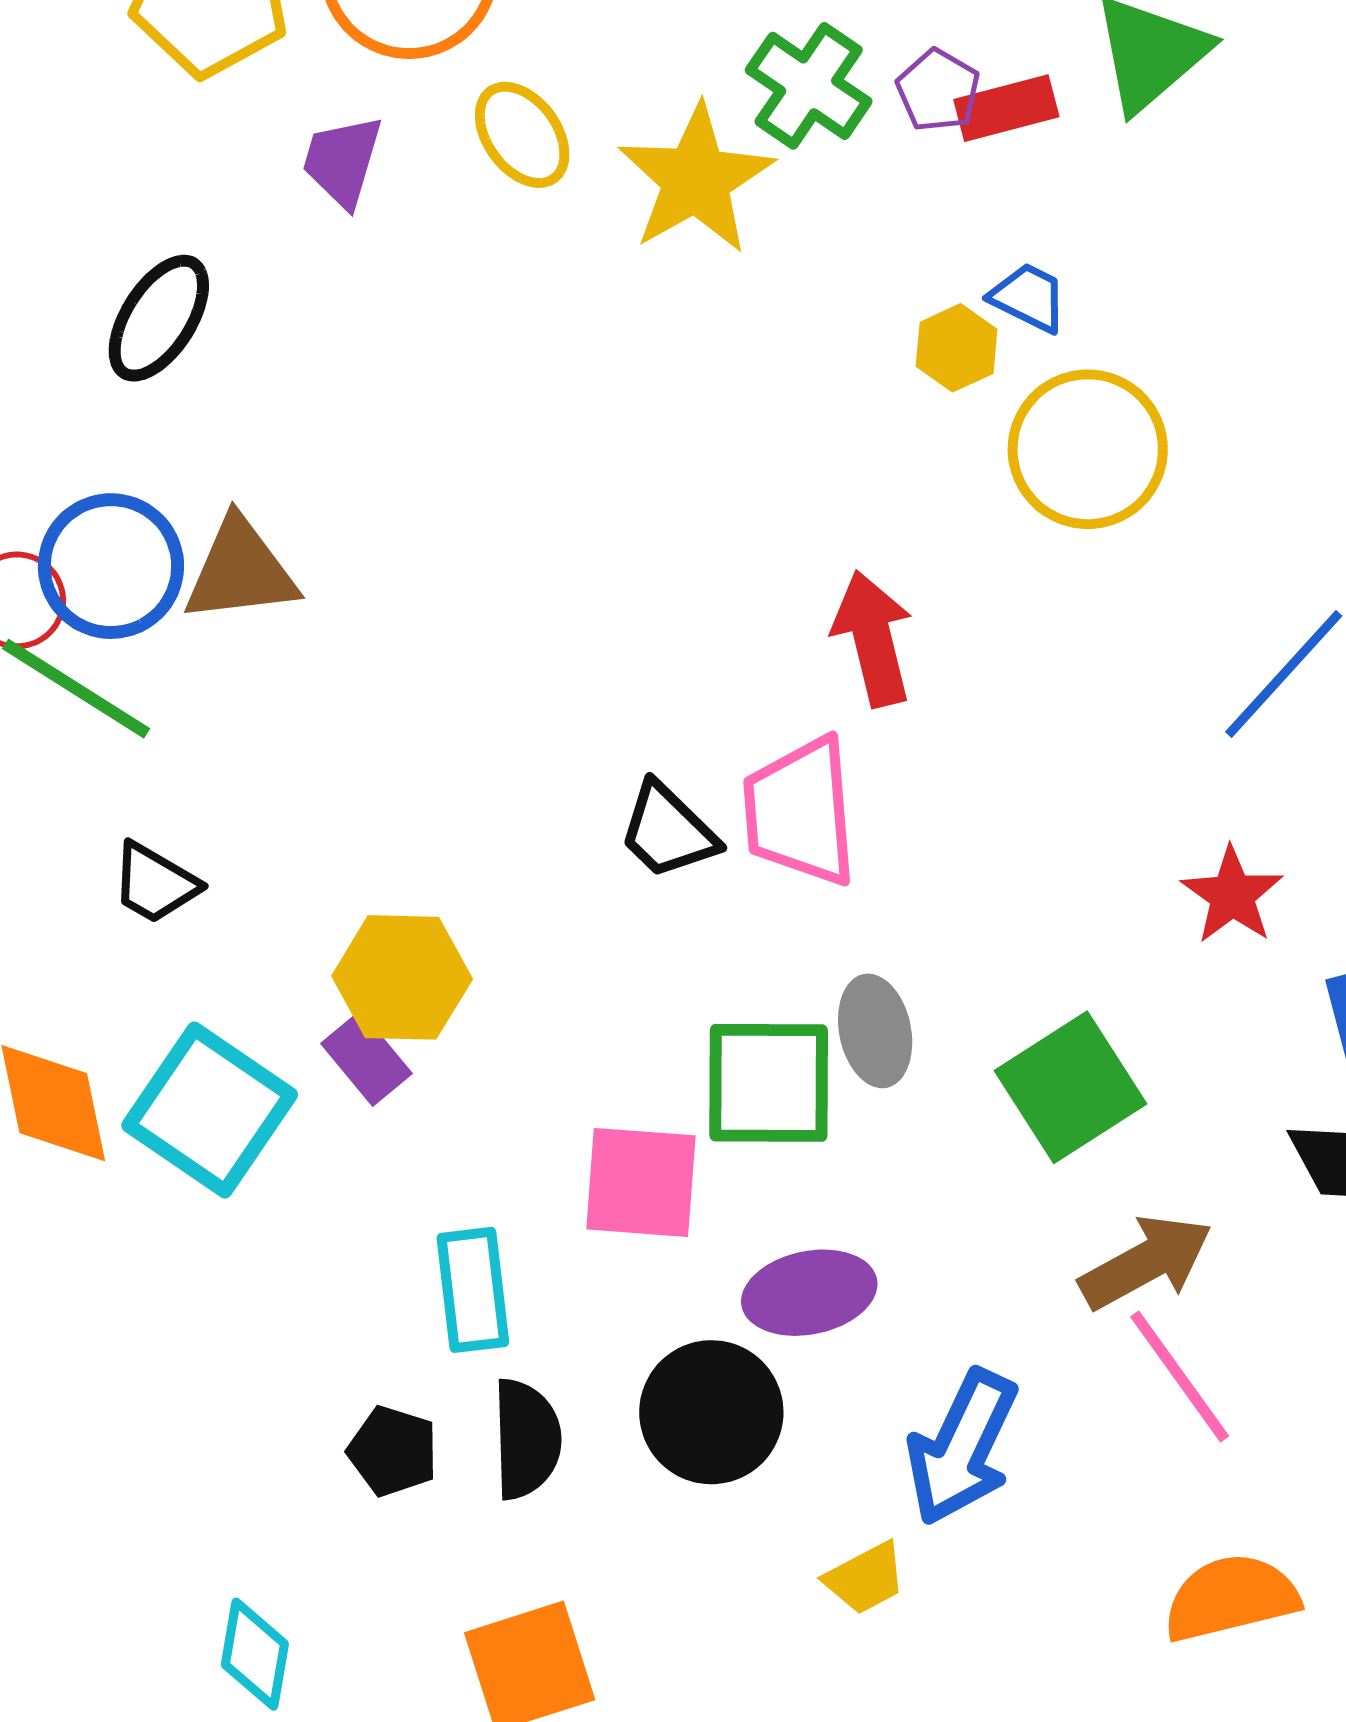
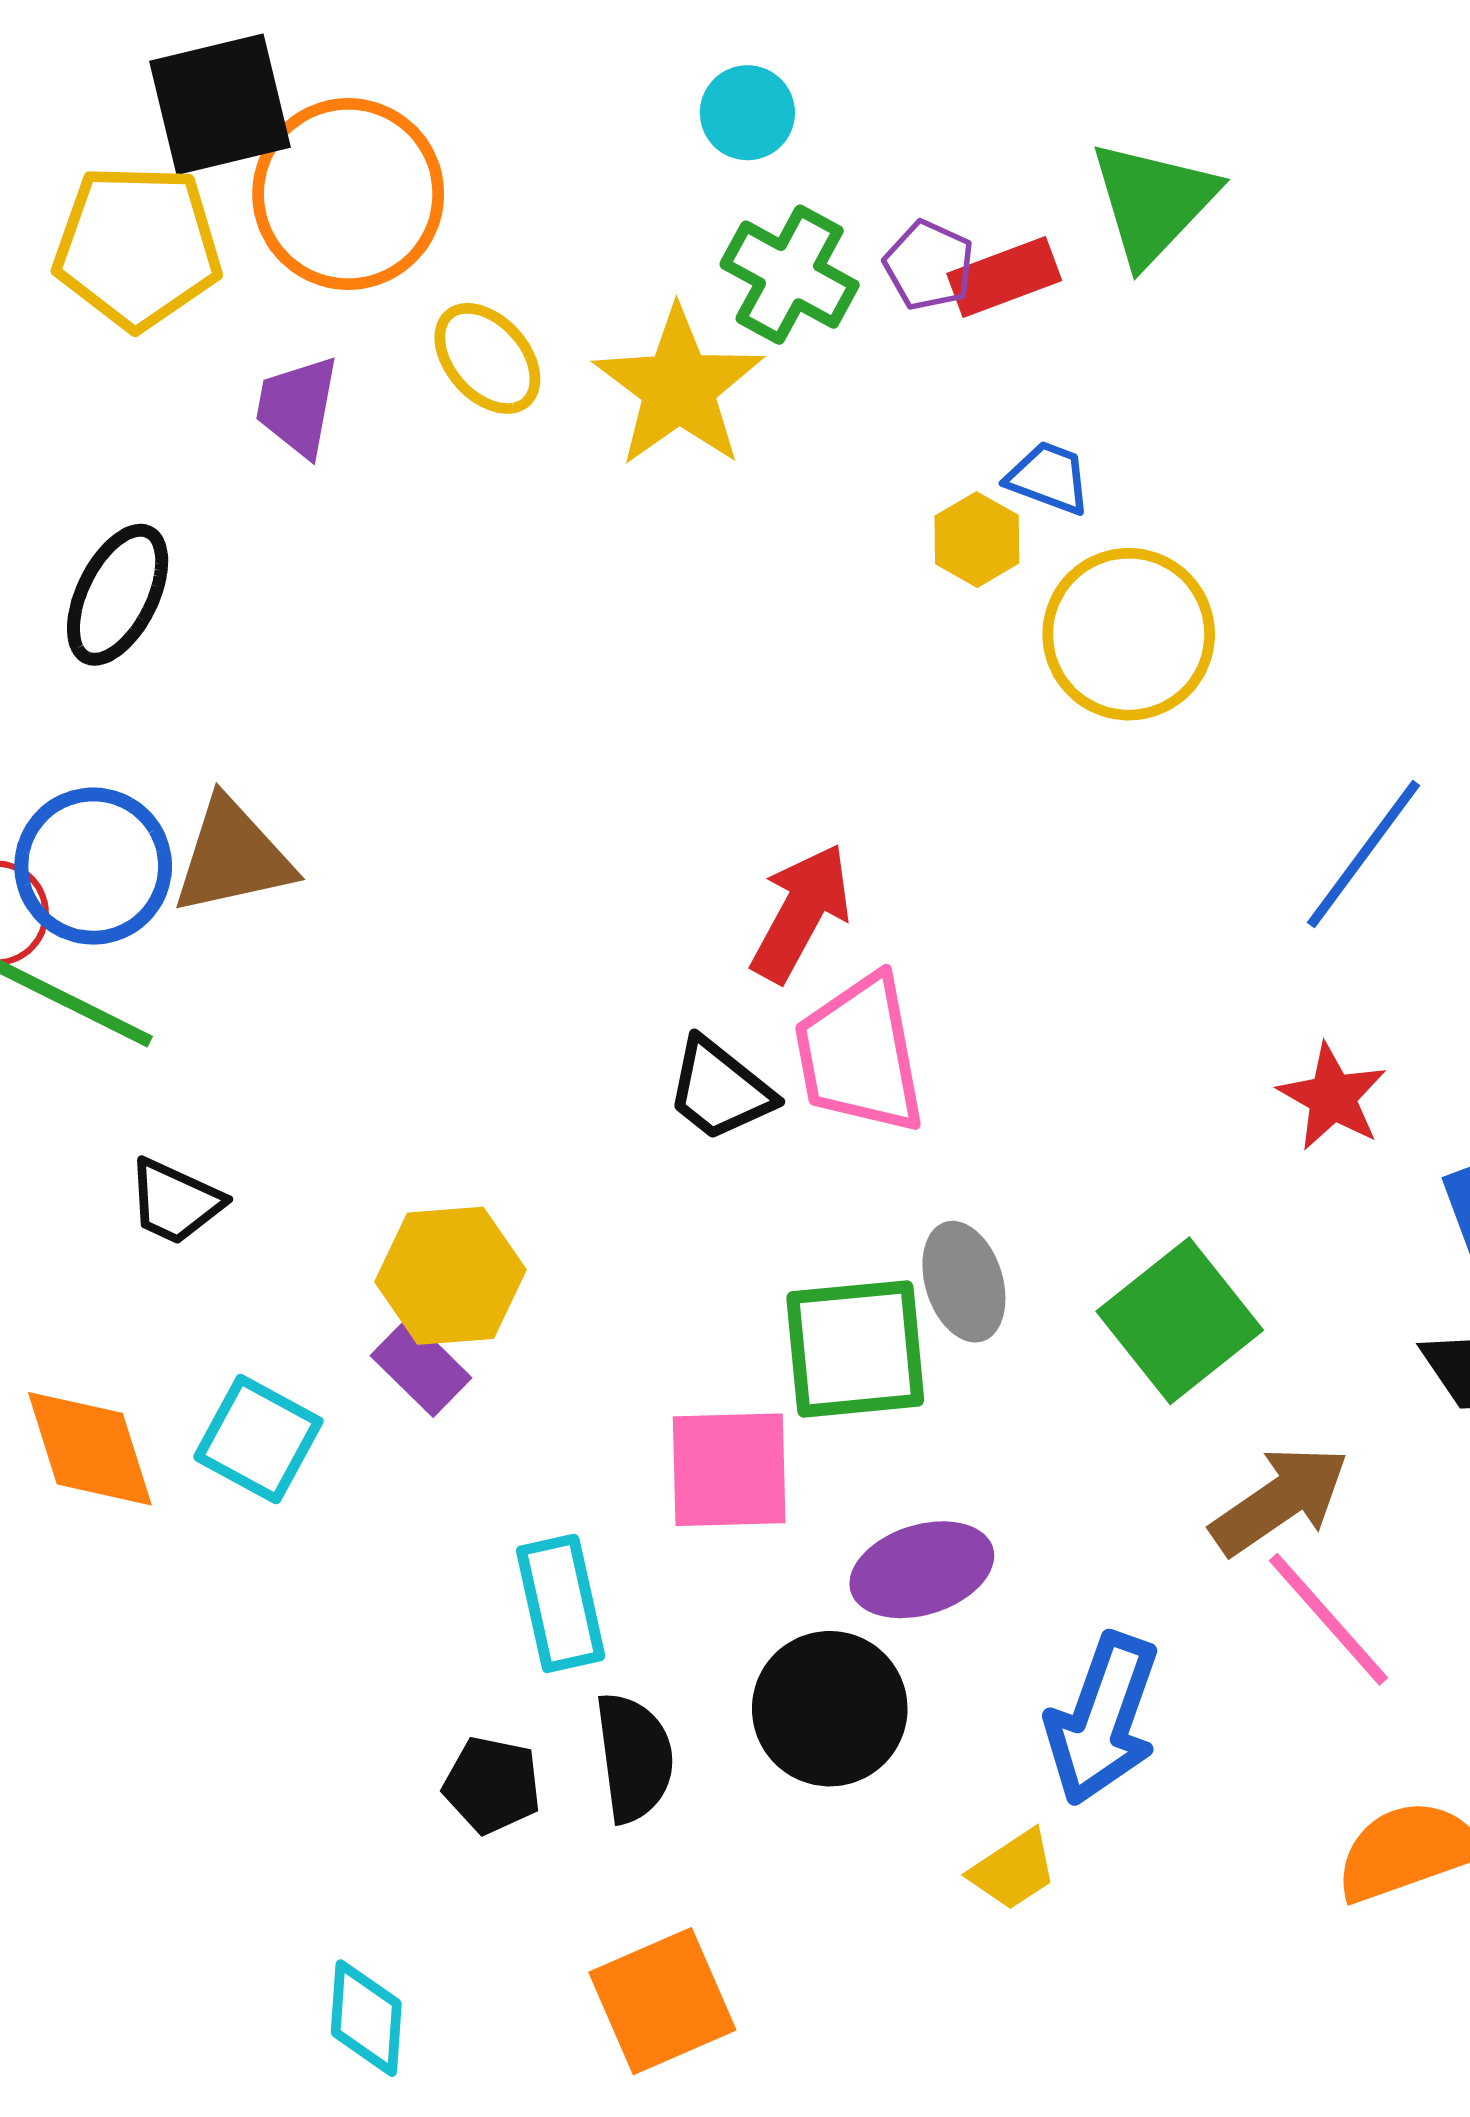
red arrow: (873, 639) -> (801, 913), moved, turned 48
cyan square: (210, 1110) -> (258, 1439), size x0.7

